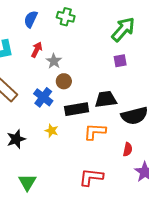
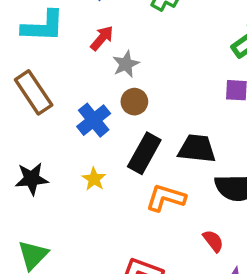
black rectangle: (77, 109) -> (144, 153), turned -65
red semicircle: (128, 149) -> (213, 241), turned -64

